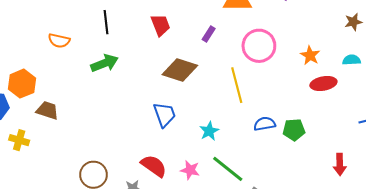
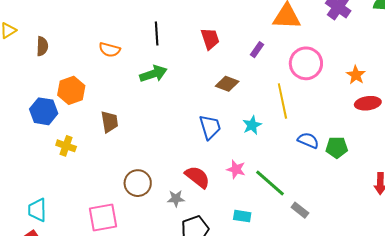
brown diamond: (180, 70) -> (227, 84), size x0.7
brown trapezoid: (47, 110) -> (109, 122), moved, turned 60
blue semicircle: (265, 124) -> (308, 140), turned 30
cyan star: (209, 131) -> (252, 125), moved
pink star: (190, 170) -> (236, 169), moved

